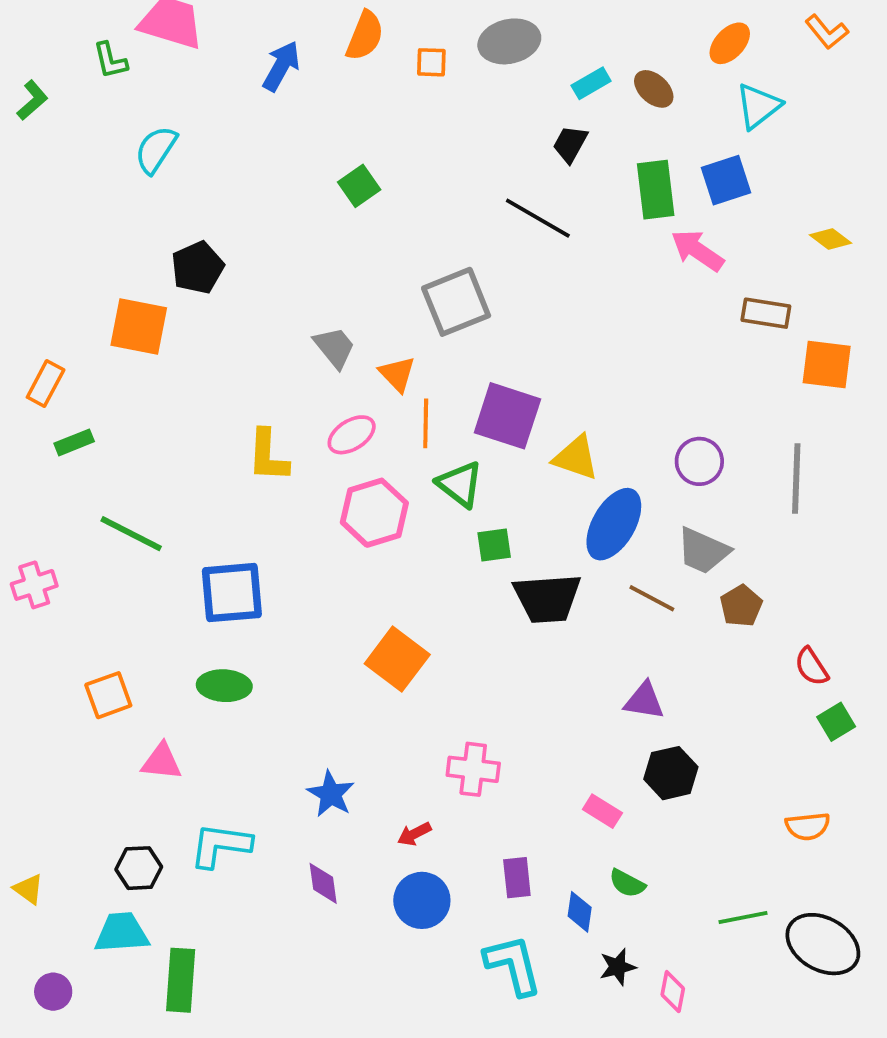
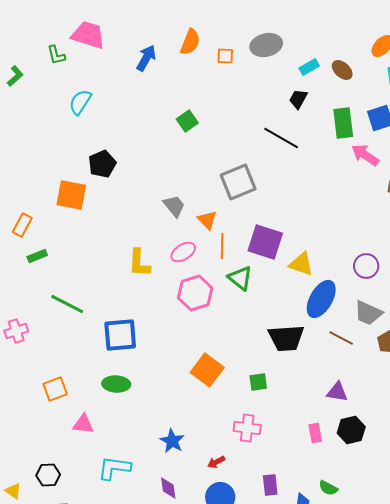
green square: (494, 545) -> (258, 382), moved
pink rectangle: (602, 811) -> (315, 433), moved, turned 48
black hexagon: (139, 868) -> (48, 475), moved

